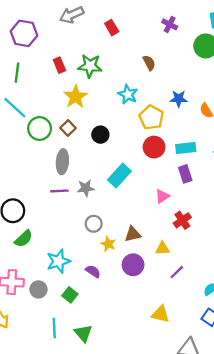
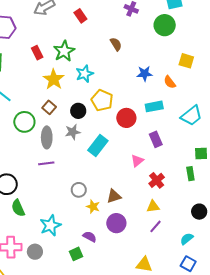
green star: (90, 66) -> (64, 51), turned -30
cyan star: (128, 94) -> (85, 74), moved, turned 30
yellow pentagon: (151, 117) -> (102, 100), moved
green circle: (40, 129) -> (24, 122), moved
cyan rectangle: (186, 148) -> (154, 106), moved
gray star: (86, 188) -> (73, 132), moved
green semicircle: (24, 239) -> (18, 208), turned 114
yellow triangle: (162, 249) -> (153, 206), moved
purple semicircle: (93, 271) -> (90, 237), moved
green square: (70, 295) -> (76, 254), moved, turned 32

